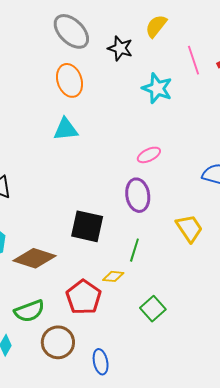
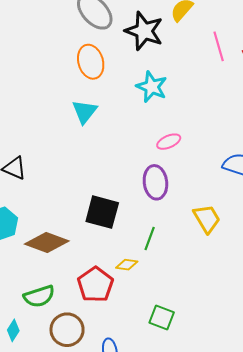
black star: (120, 48) -> (144, 31), size x1.5
cyan star: (157, 88) -> (152, 87), moved
cyan triangle: (66, 129) -> (85, 112), turned -48
green square: (153, 309) -> (162, 318), moved, turned -30

